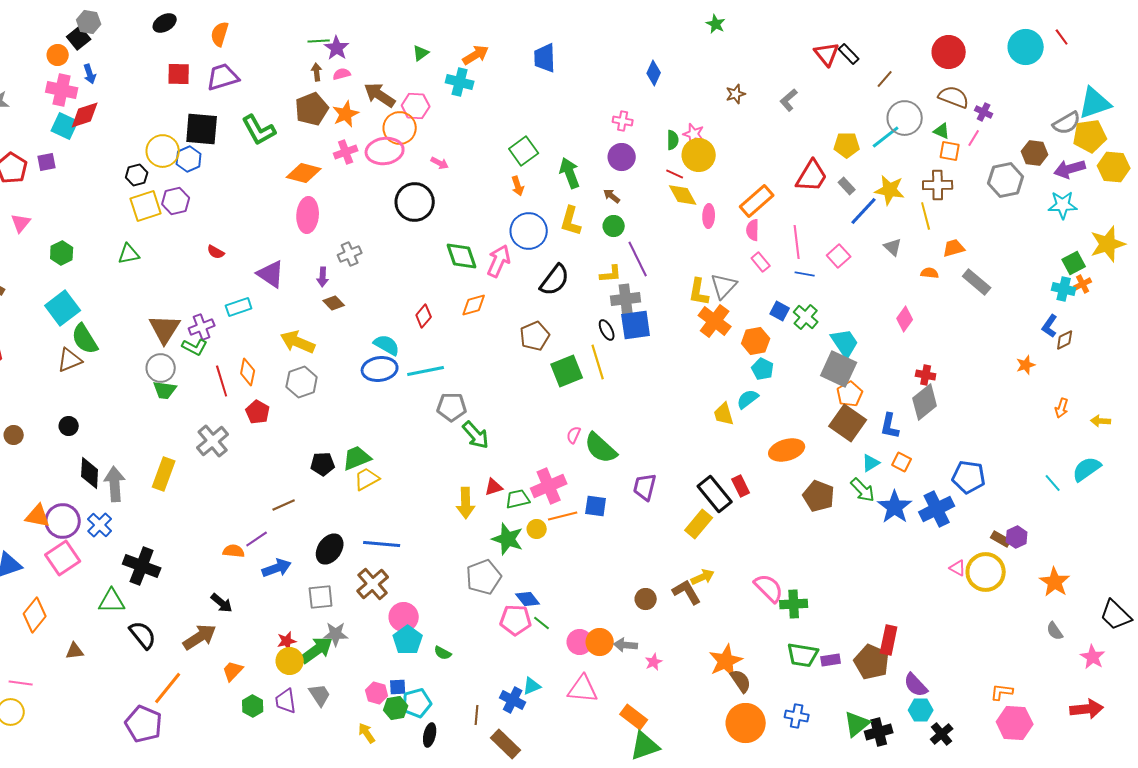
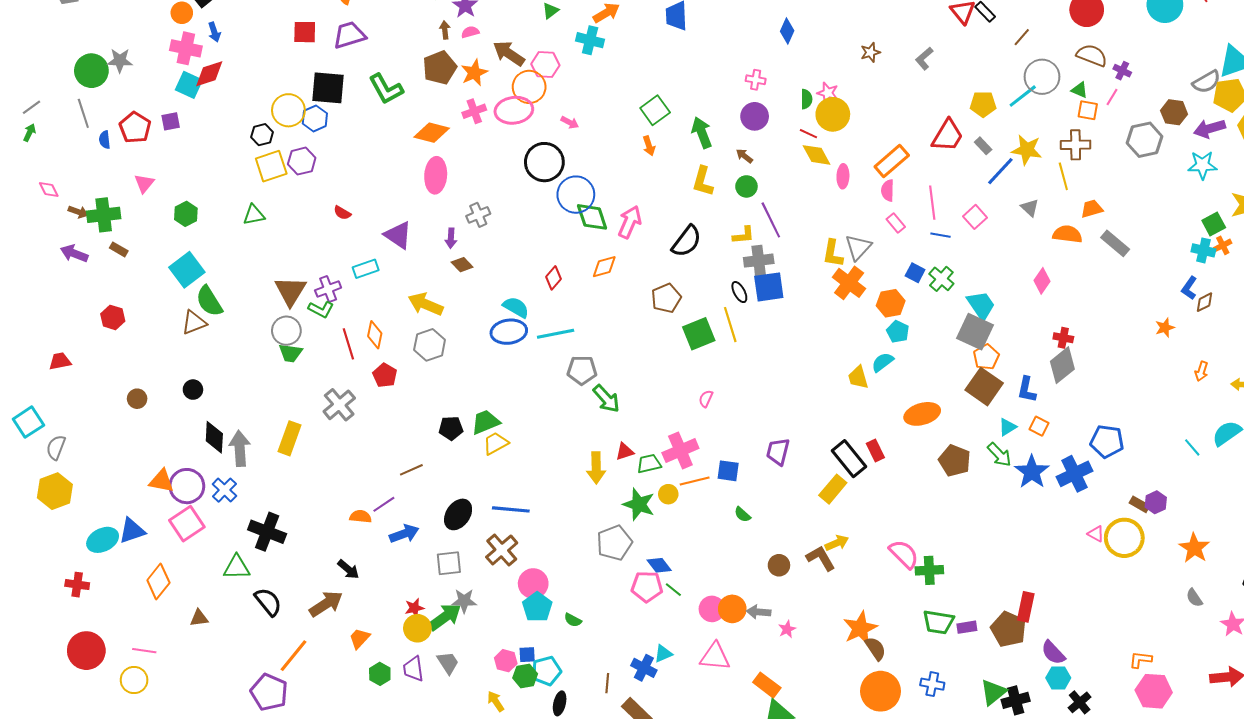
blue circle: (529, 231) -> (576, 195), moved
orange semicircle: (930, 273) -> (1067, 234), size x1.6
green semicircle: (601, 448) -> (742, 514), moved, size x0.5

